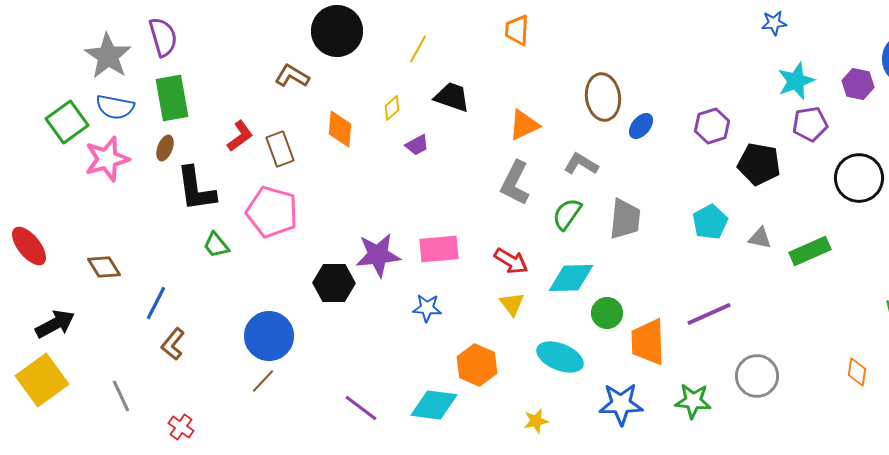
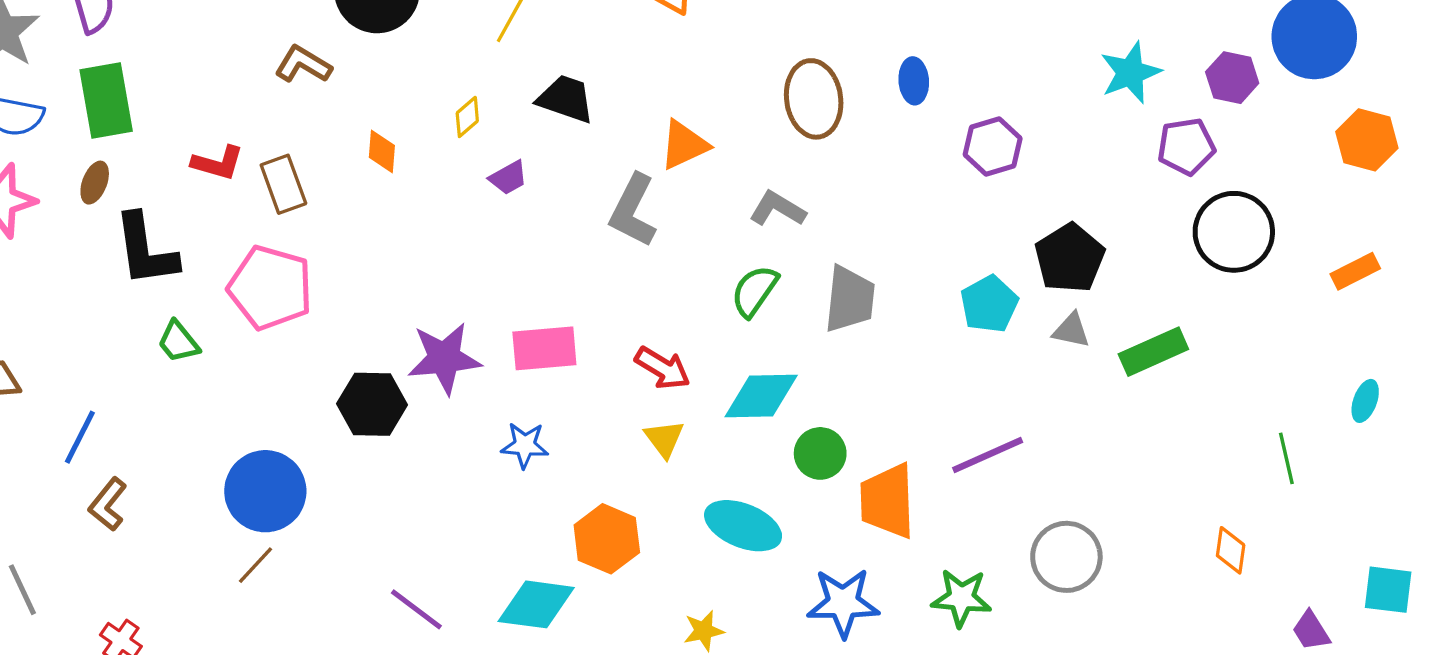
purple pentagon: (810, 124) -> (1186, 146), moved
blue ellipse: (641, 126) -> (914, 81), moved, turned -44
orange diamond: (340, 129) -> (382, 151), size x0.7
red L-shape: (240, 136) -> (218, 163), turned 52
black pentagon: (759, 164) -> (1070, 258), moved, turned 30
gray L-shape: (515, 183) -> (633, 211), moved

